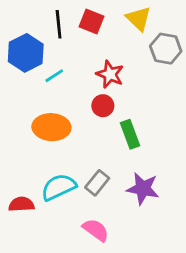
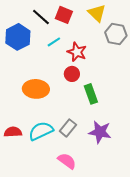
black line: (59, 24) -> (41, 17), turned -42
cyan line: (54, 76) -> (54, 42), moved
red semicircle: (21, 204) -> (13, 132), moved

